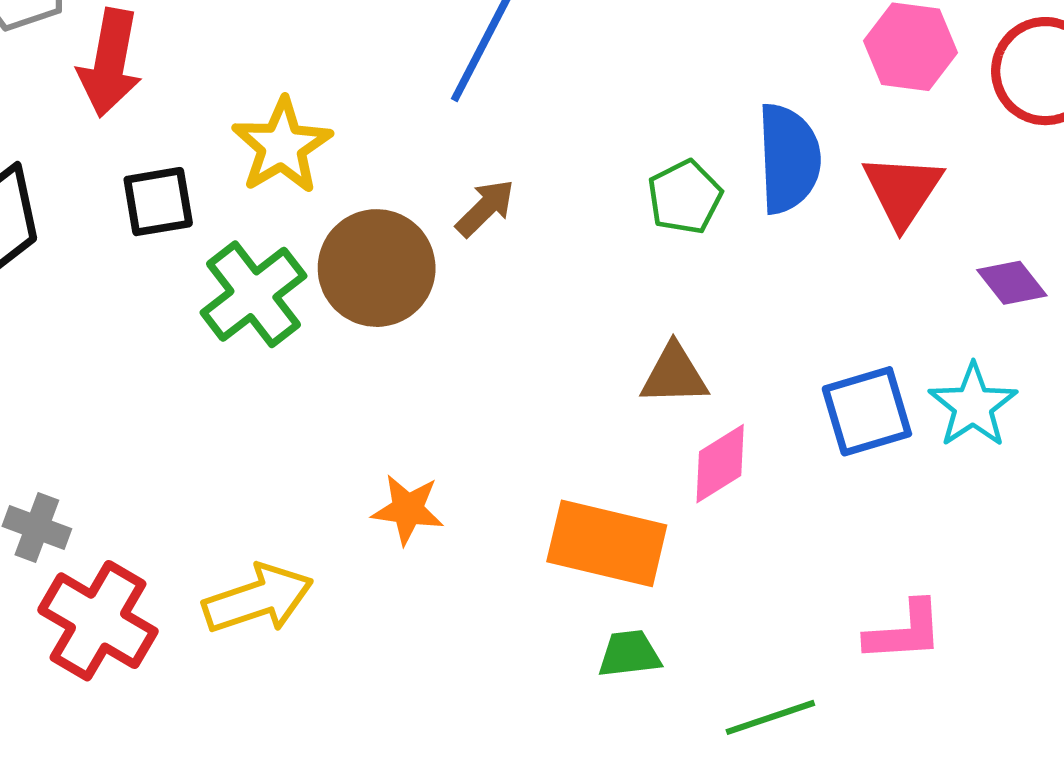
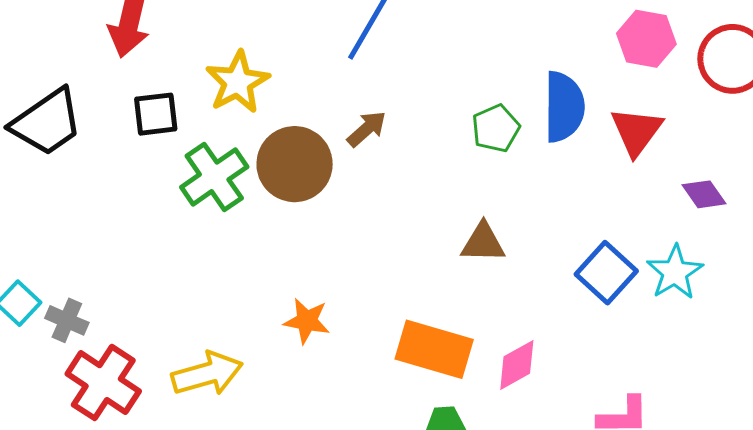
blue square: (867, 411) -> (606, 273), turned -34
pink diamond: (720, 464) -> (517, 365), moved

